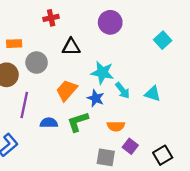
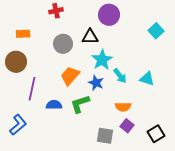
black triangle: (71, 47) -> (90, 37), moved
gray circle: (37, 63) -> (63, 44), moved
cyan star: (102, 73) -> (102, 60), turned 30
orange semicircle: (116, 126) -> (123, 107), moved

